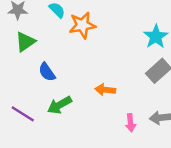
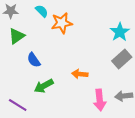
purple line: (23, 114) -> (18, 105), moved
pink arrow: (130, 123) -> (100, 100), size x1.5

